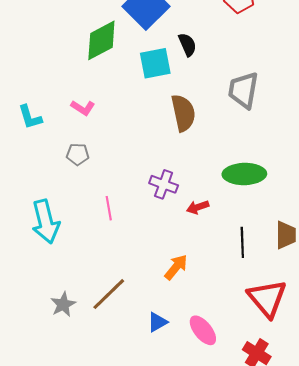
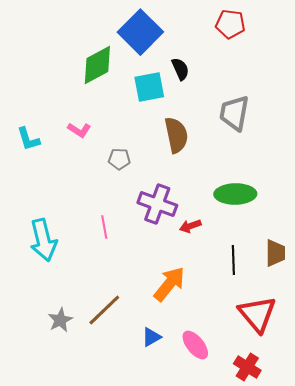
gray pentagon: (78, 154) -> (119, 159), moved
purple cross: (164, 184) -> (157, 204), size x1.4
orange arrow: (176, 267) -> (169, 284), size x1.4

